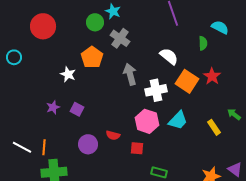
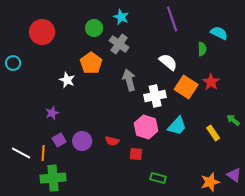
cyan star: (113, 11) -> (121, 17), moved
purple square: (77, 109) -> (59, 140), moved, turned 32
purple circle: (88, 144) -> (82, 141), moved

